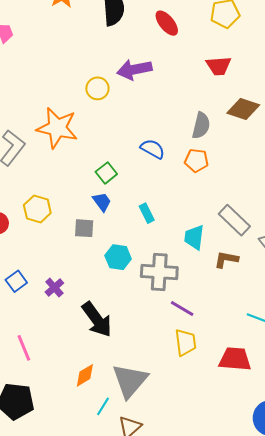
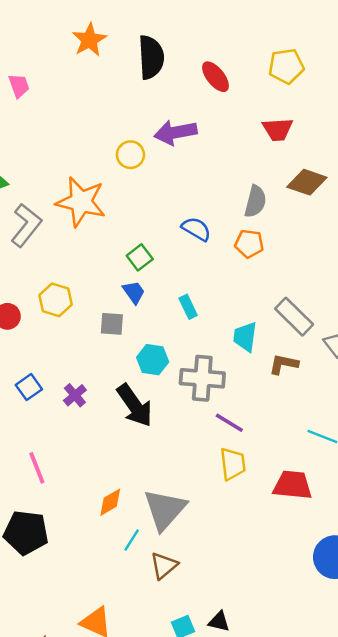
black arrow: (97, 319) -> (135, 406), moved

